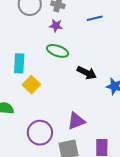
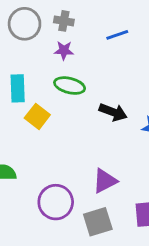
cyan rectangle: (19, 63) -> (18, 88), moved
yellow square: (31, 85) -> (37, 116), moved

